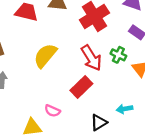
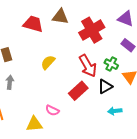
yellow semicircle: (45, 56) -> (48, 62), size x0.7
black triangle: (99, 122) -> (105, 86), moved

